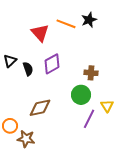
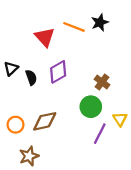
brown cross: (91, 73) -> (102, 82), turned 32
orange circle: (10, 126) -> (16, 125), moved
brown star: (26, 139) -> (29, 156), turned -30

